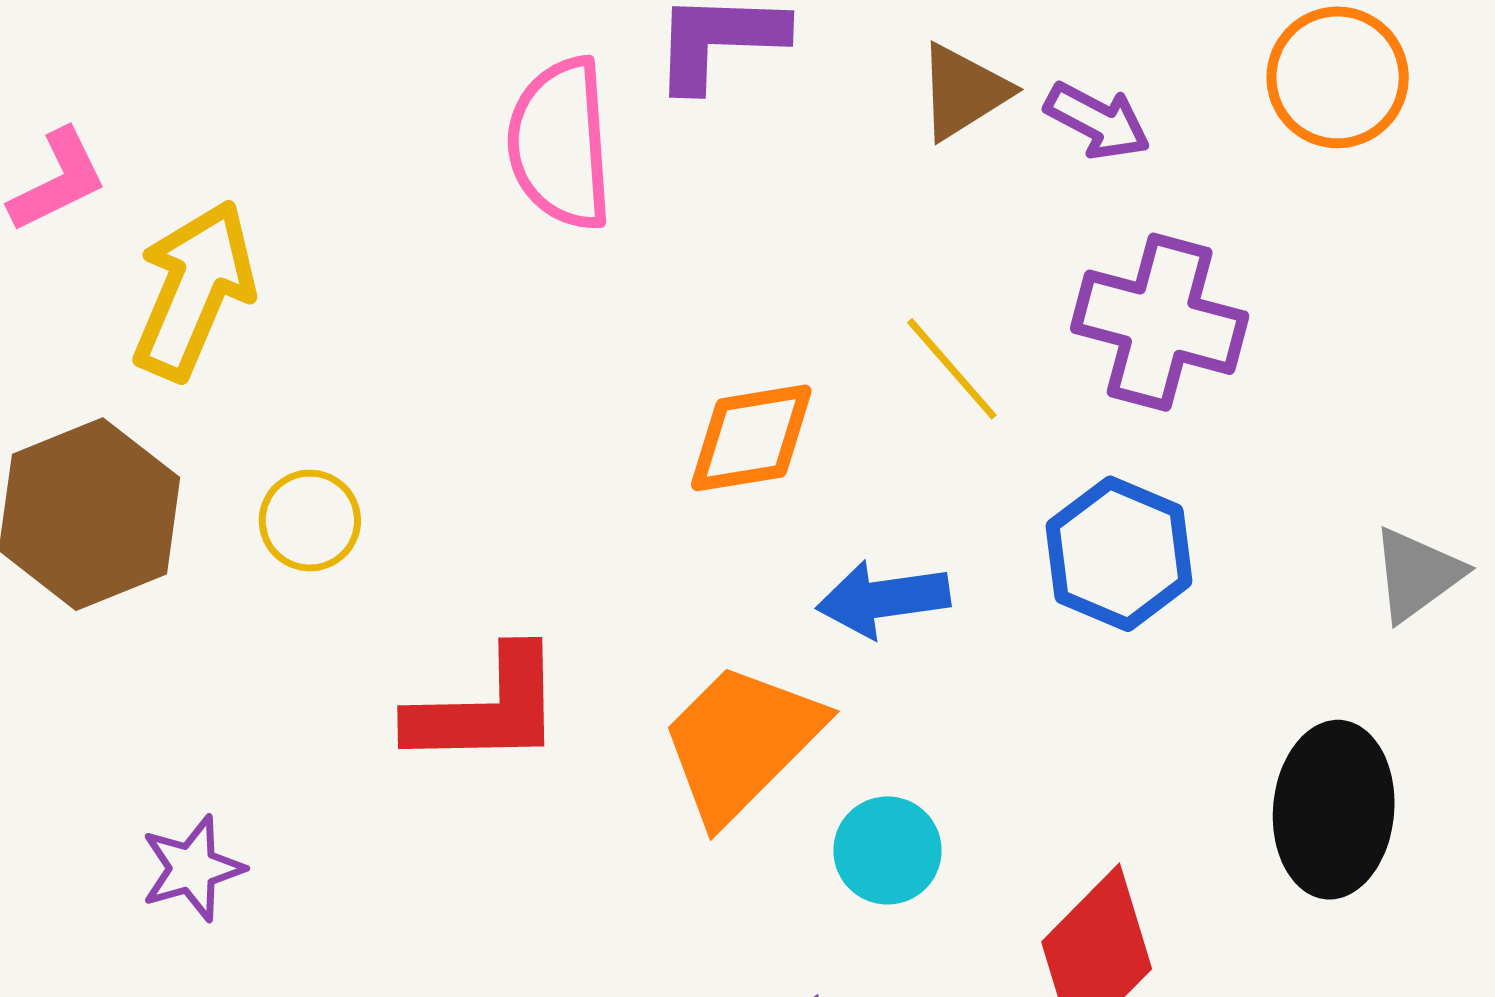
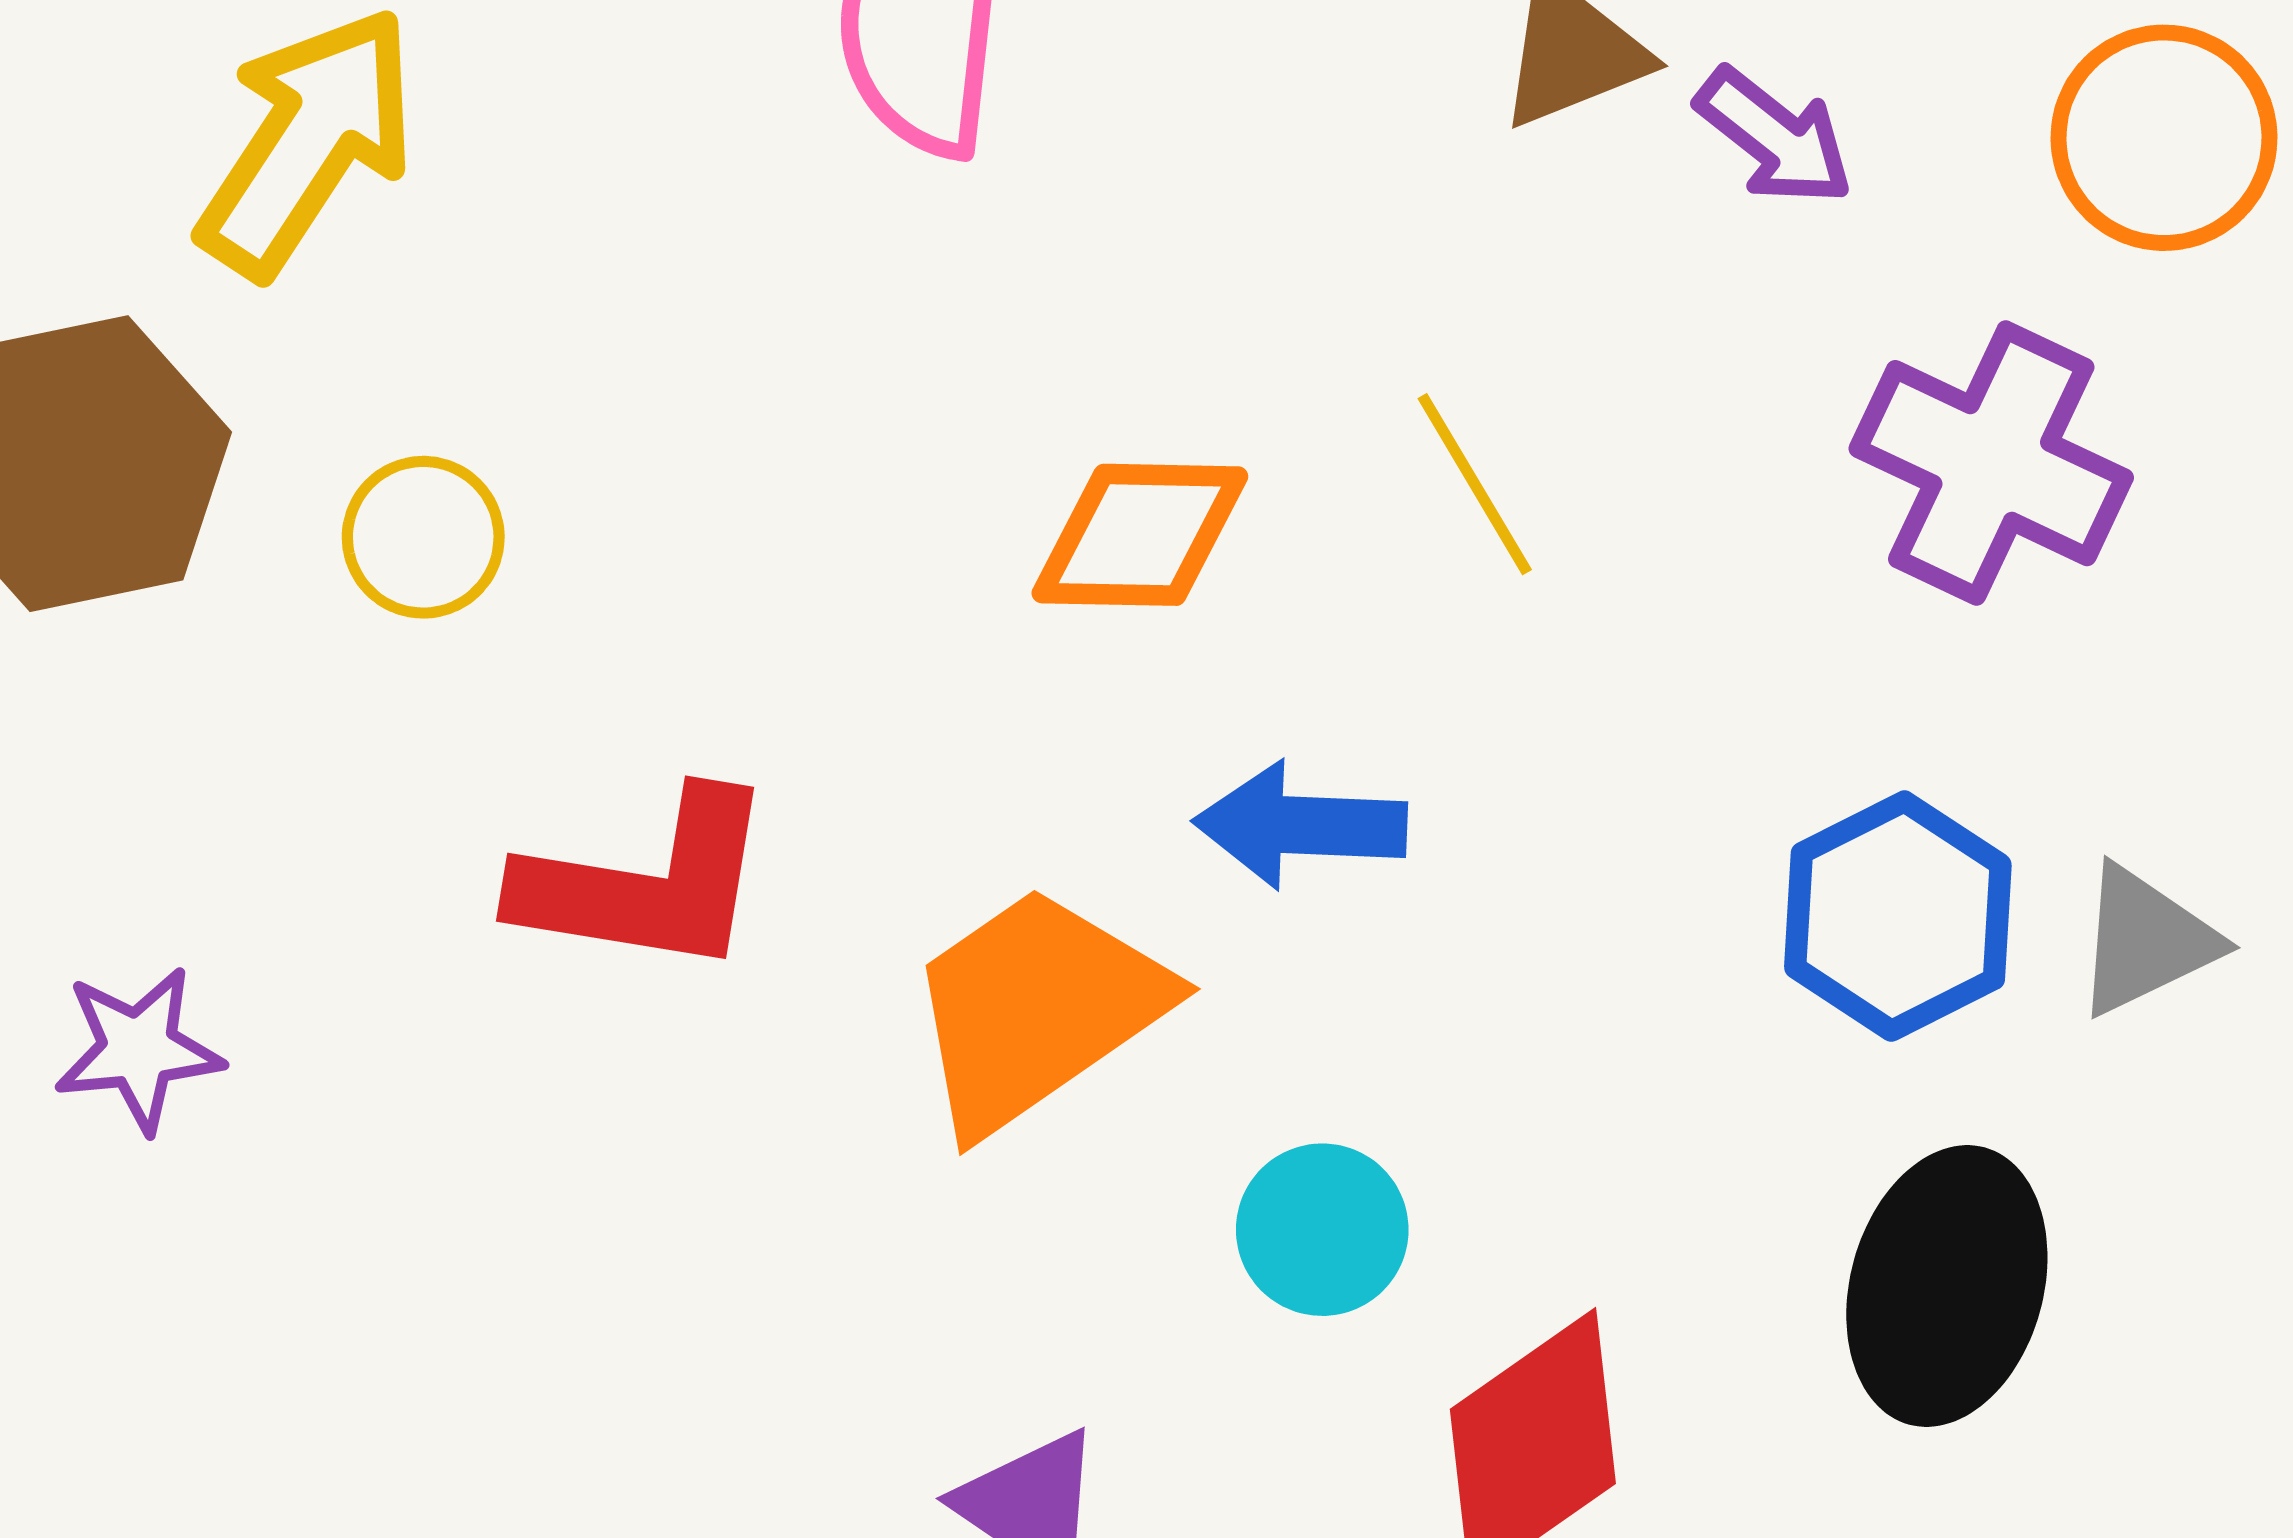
purple cross: (1160, 322) -> (1991, 463), moved
blue hexagon: (1119, 554) -> (1898, 916), moved
cyan circle: (887, 850) -> (1322, 1230), moved

